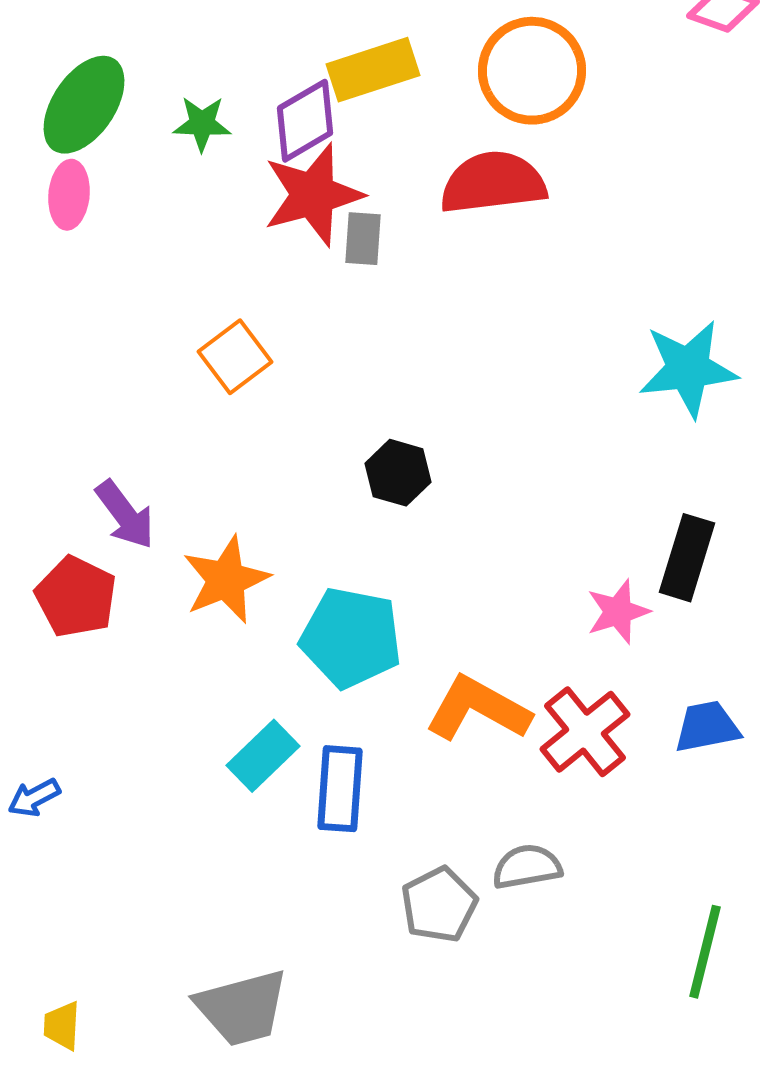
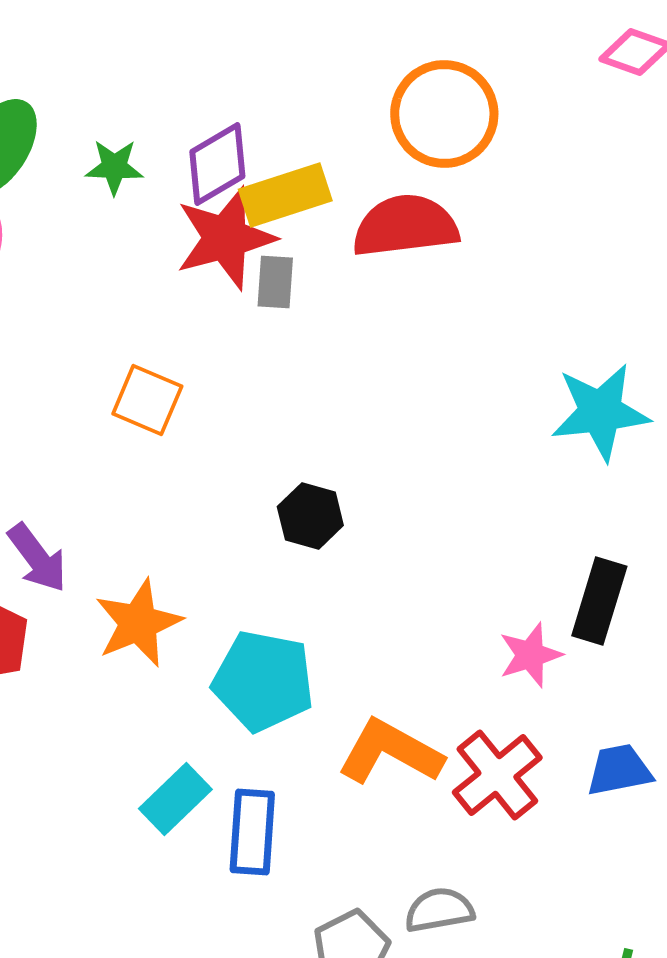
yellow rectangle: (373, 70) -> (285, 195), moved
orange square: (235, 357) -> (147, 400), turned -30

